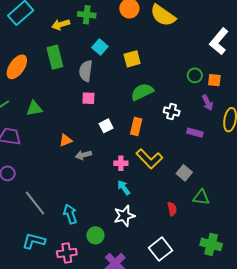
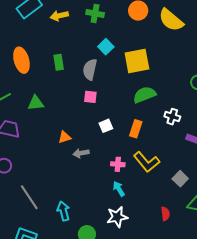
yellow arrow: (61, 25) -> (59, 16), moved
green rectangle: (55, 57) -> (59, 62), moved, size x0.7
yellow square: (132, 59) -> (137, 61), size x1.5
orange ellipse: (17, 67) -> (21, 60), turned -55

